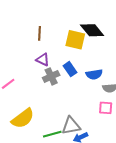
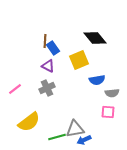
yellow square: (75, 40) -> (79, 60), moved, turned -36
blue rectangle: (70, 69) -> (53, 48), moved
gray cross: (51, 76) -> (47, 88), moved

